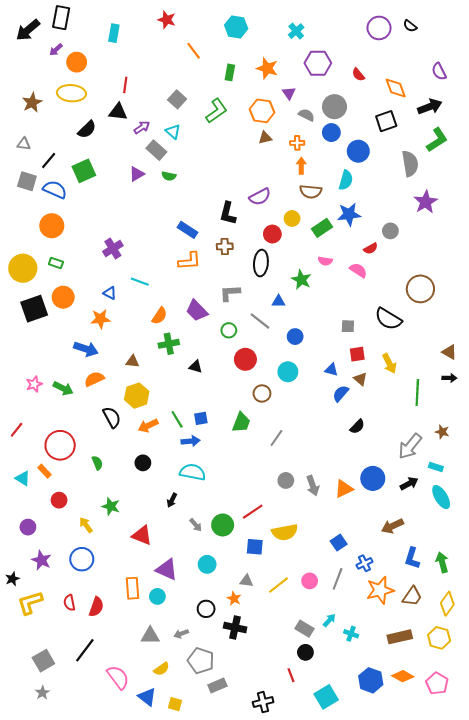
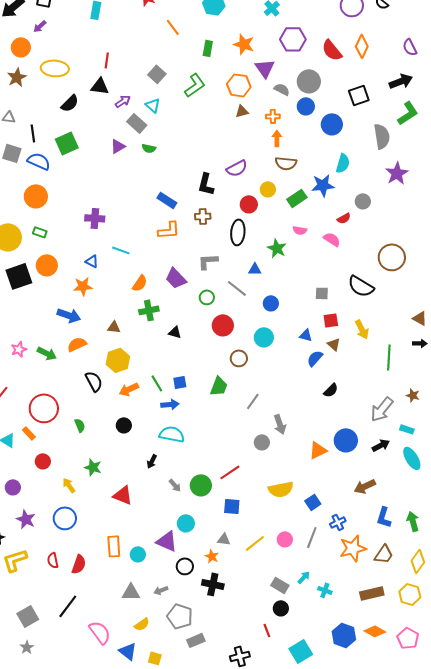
orange circle: (77, 62) -> (21, 47), moved
red semicircle: (358, 75) -> (332, 50), size x1.6
orange diamond: (396, 88) -> (362, 46), moved, turned 45
purple triangle: (289, 93) -> (265, 68), size x1.5
black line: (49, 161) -> (33, 133), turned -48
cyan semicircle: (346, 180) -> (343, 163), moved
purple cross: (113, 249) -> (95, 218), turned 36
gray arrow: (313, 486) -> (280, 424), moved
yellow semicircle: (285, 532) -> (281, 489), moved
purple triangle: (167, 570) -> (167, 541), moved

